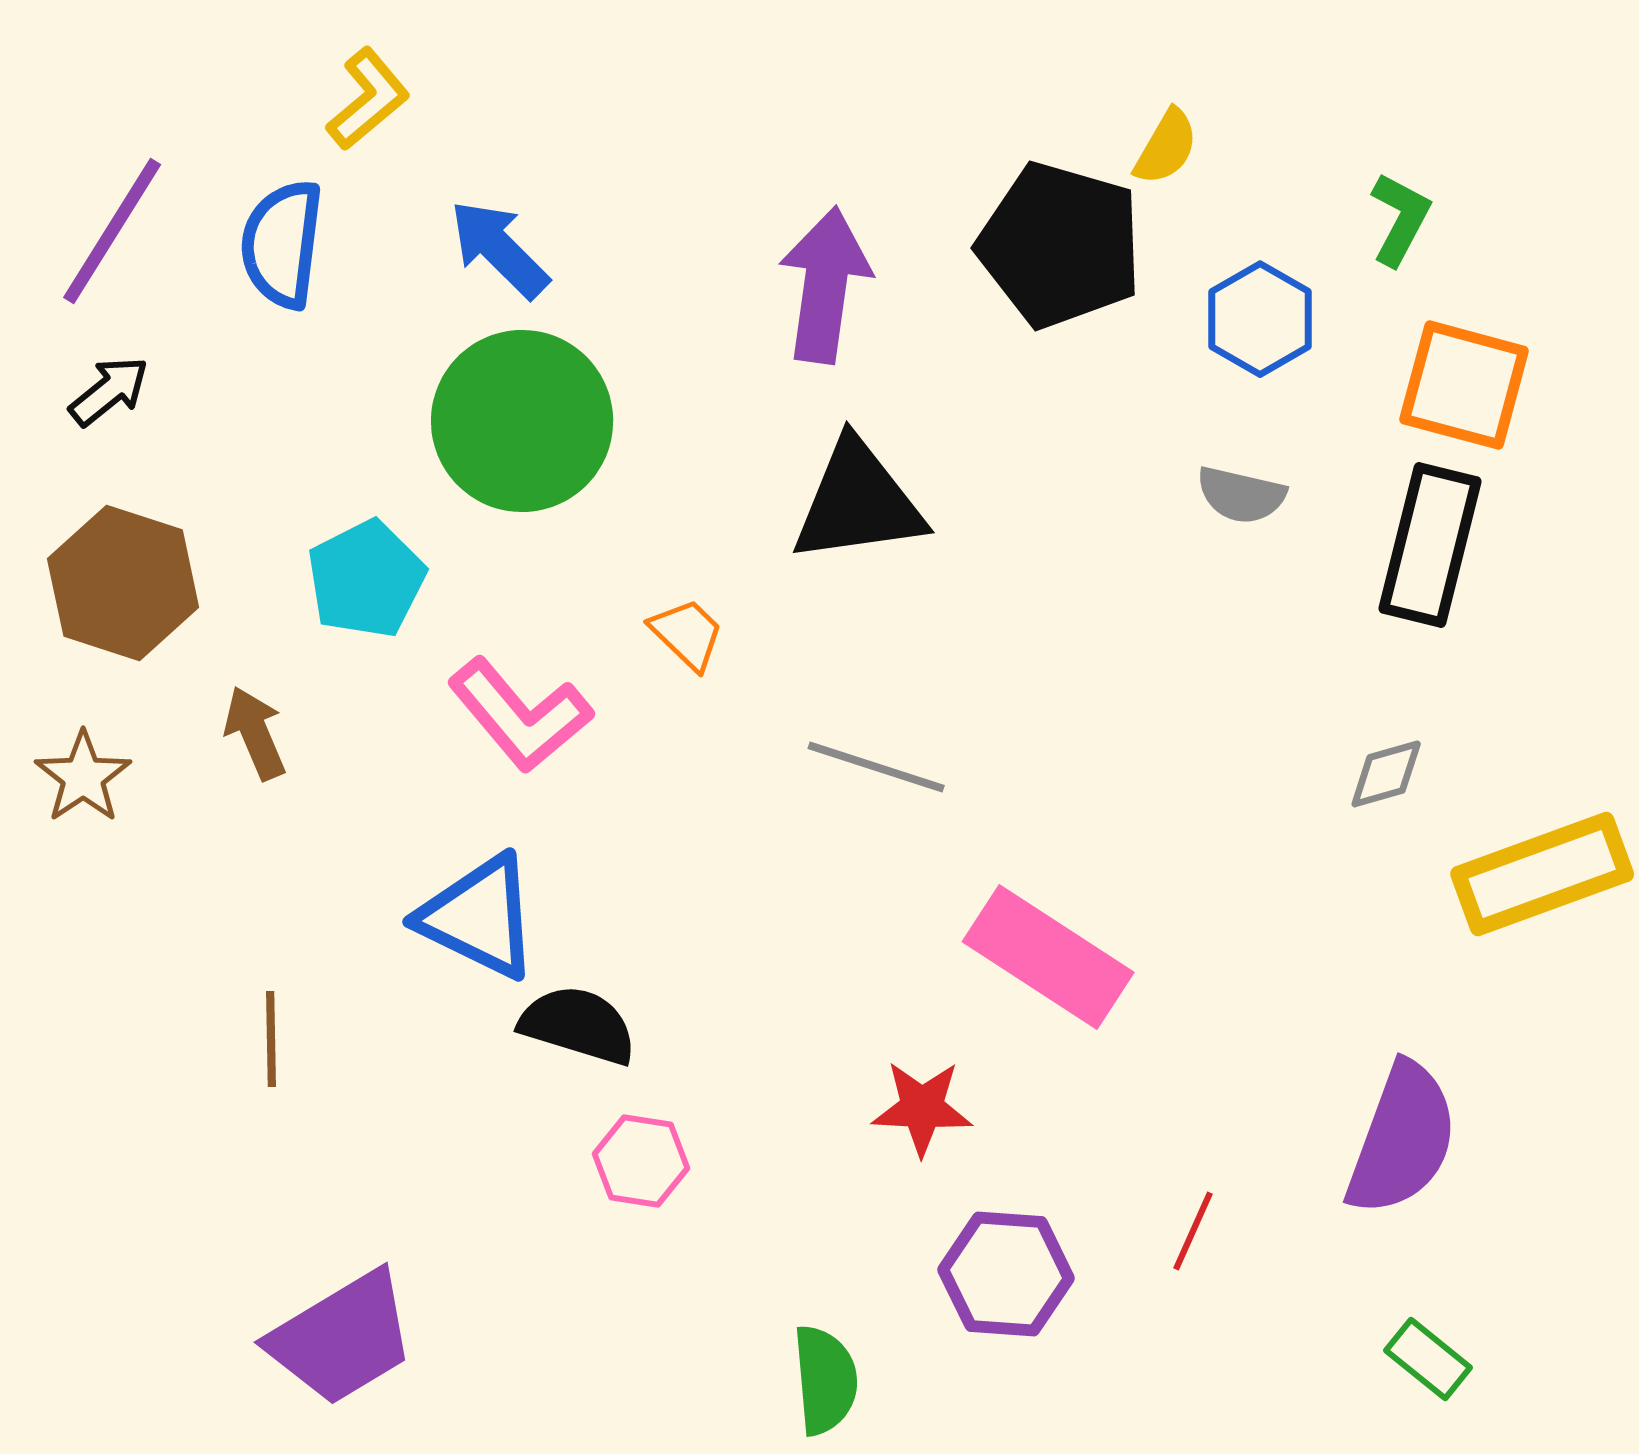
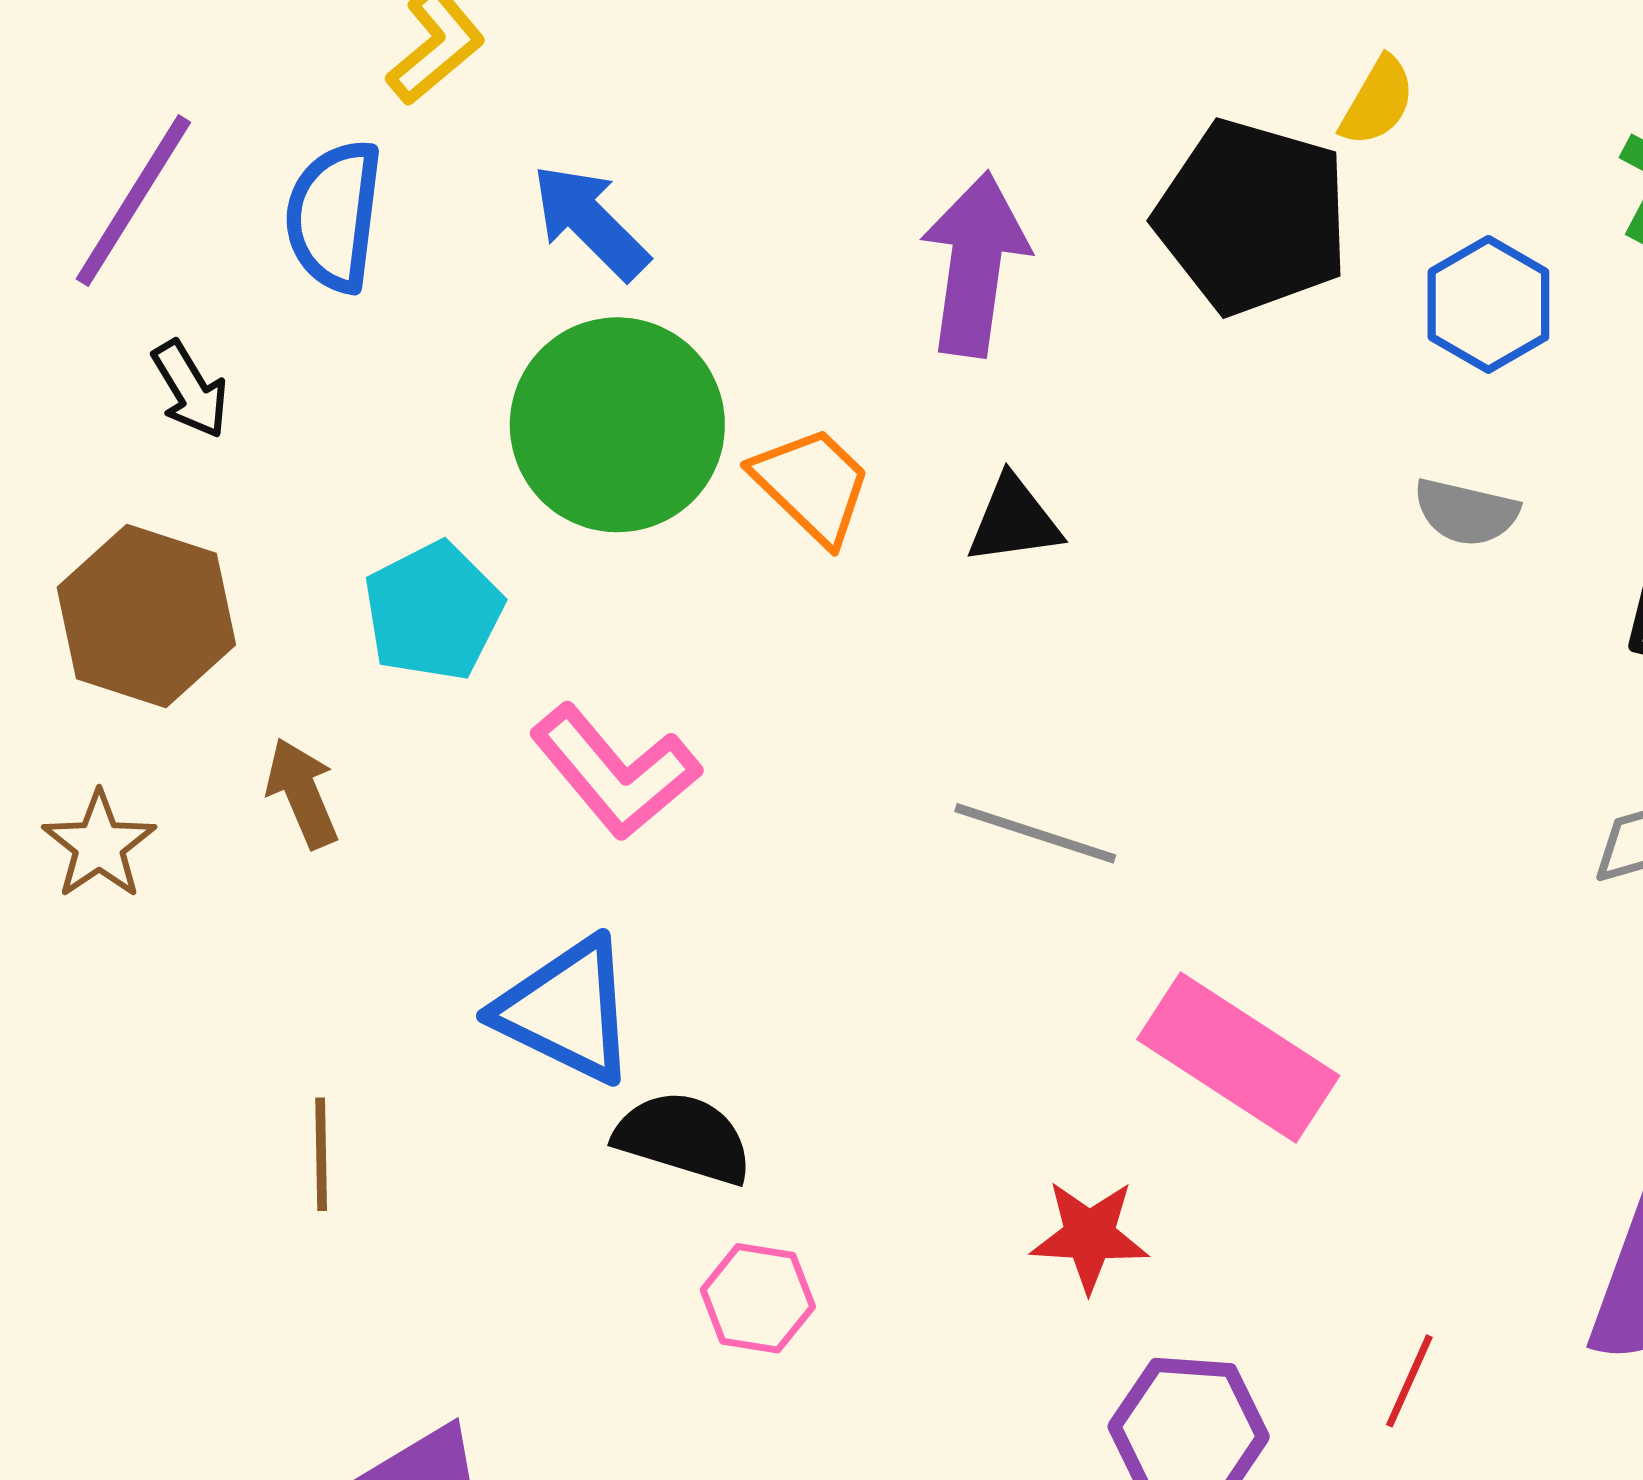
black arrow: (109, 391) -> (190, 389), moved, turned 98
black triangle: (858, 502) -> (1014, 520), size x0.6
orange trapezoid: (687, 634) -> (812, 485), moved, size x1.4

